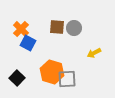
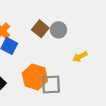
brown square: (57, 27) -> (40, 29), turned 35

